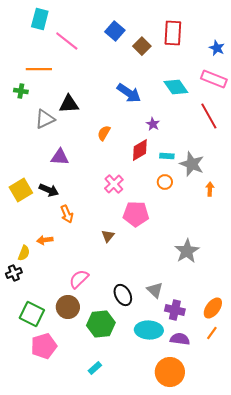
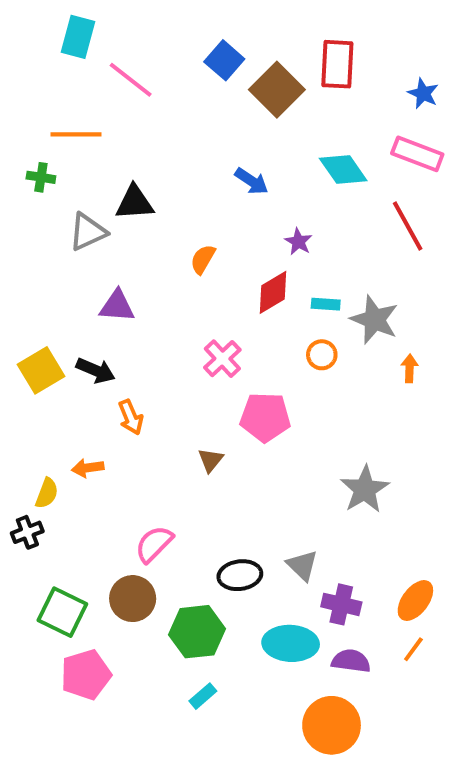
brown square: (142, 46) -> (277, 90), size x1.5
blue arrow: (129, 93) -> (252, 181), size x0.7
black ellipse: (123, 295) -> (240, 575), turned -70
cyan rectangle: (95, 368) -> (203, 696), moved

